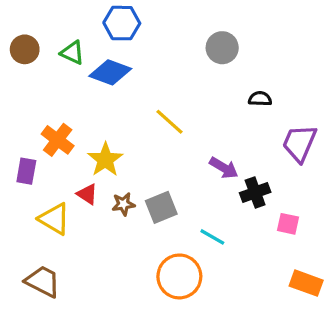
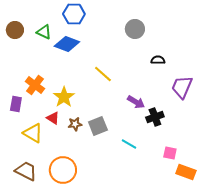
pink square: (288, 224) -> (170, 153), moved
orange circle: (179, 276) -> (63, 170), moved

